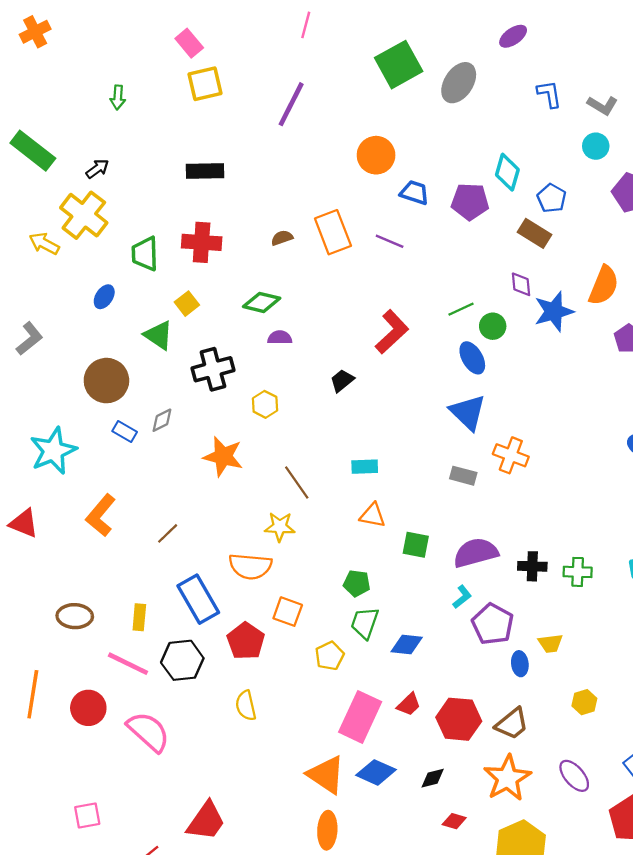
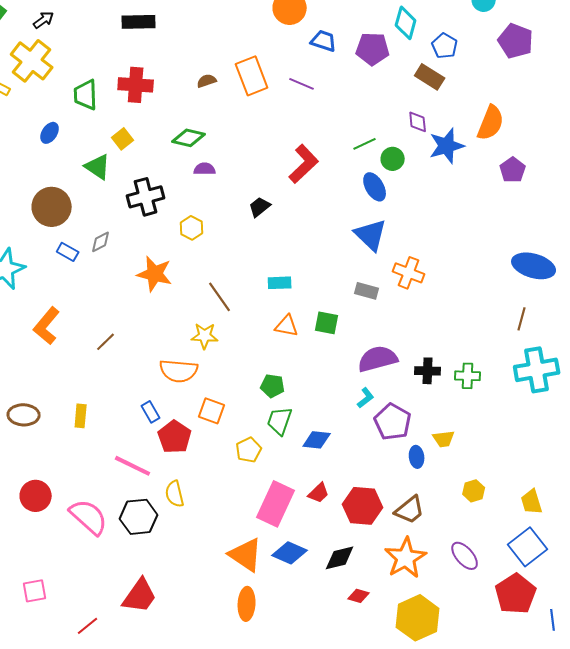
green square: (416, 545) -> (327, 323), moved
blue rectangle: (198, 599) -> (151, 412), moved, size x0.5
black hexagon: (182, 660) -> (139, 517), moved
pink line: (128, 664) -> (133, 466), moved
black diamond: (433, 778) -> (340, 558), size x1.4

